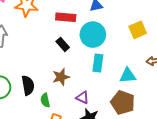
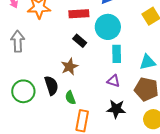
brown star: (61, 77) -> (70, 67), moved
purple triangle: (83, 98) -> (113, 81), moved

